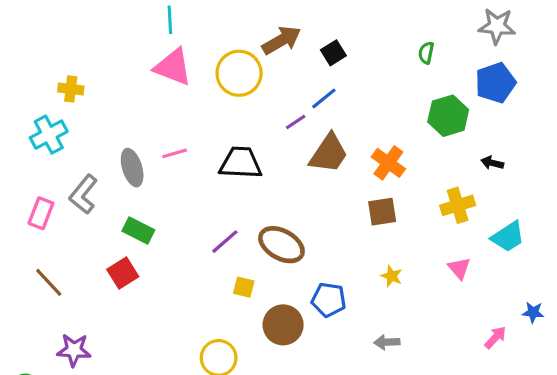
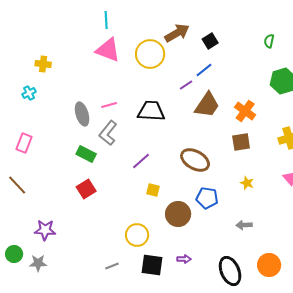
cyan cross: (49, 135) -> (29, 93), size x0.6
gray L-shape: (83, 194) -> (108, 133), moved
brown ellipse: (281, 245) -> (195, 160), moved
red square: (123, 273) -> (86, 189), moved
brown line: (49, 282) -> (17, 185), moved

